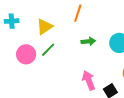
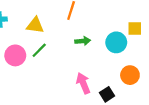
yellow triangle: (45, 27) -> (35, 25), turned 42

